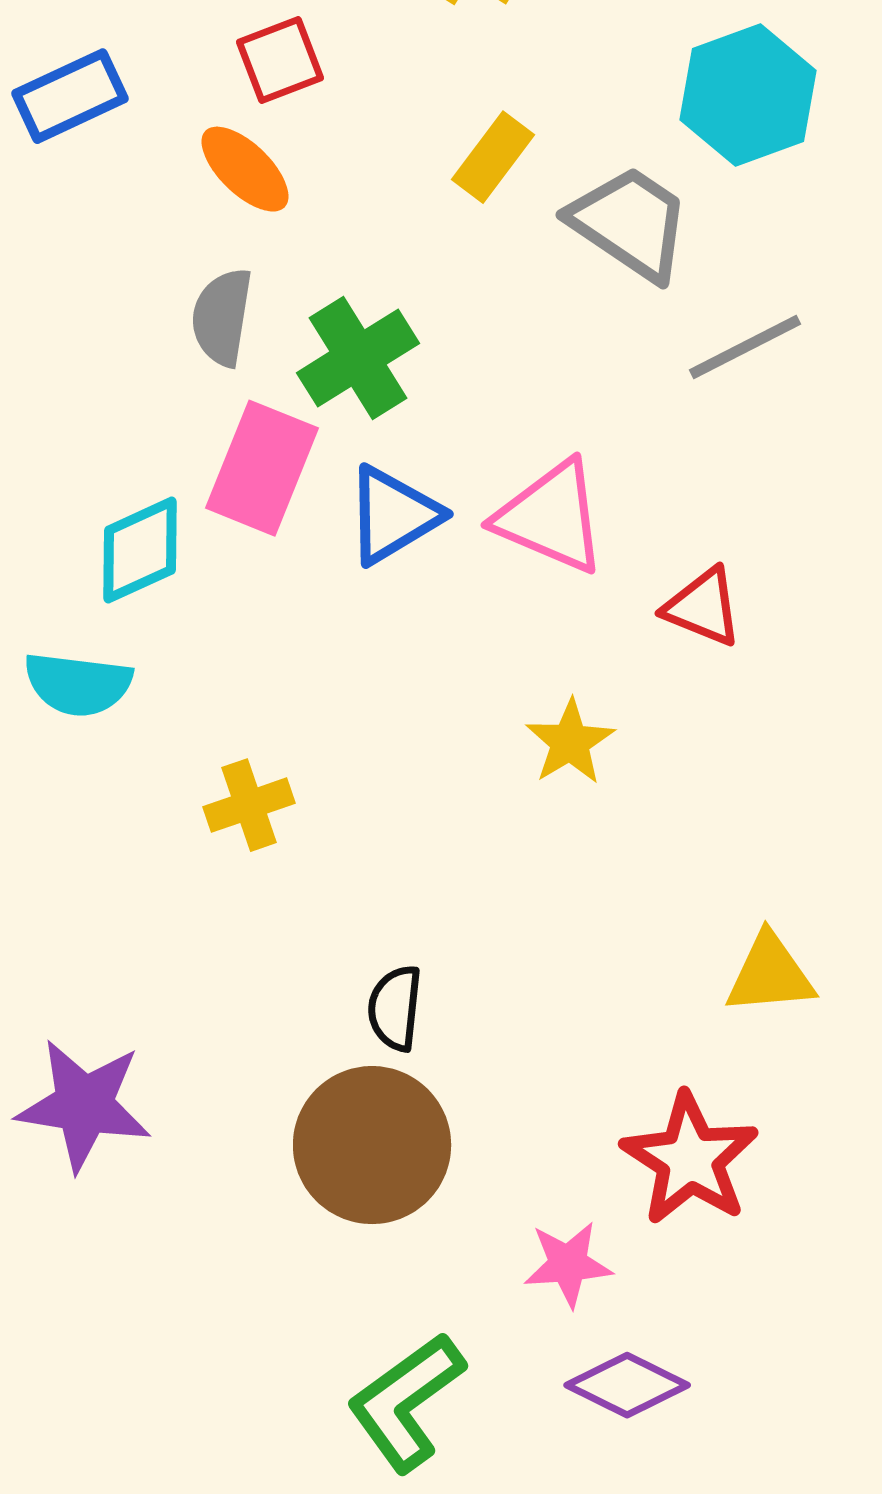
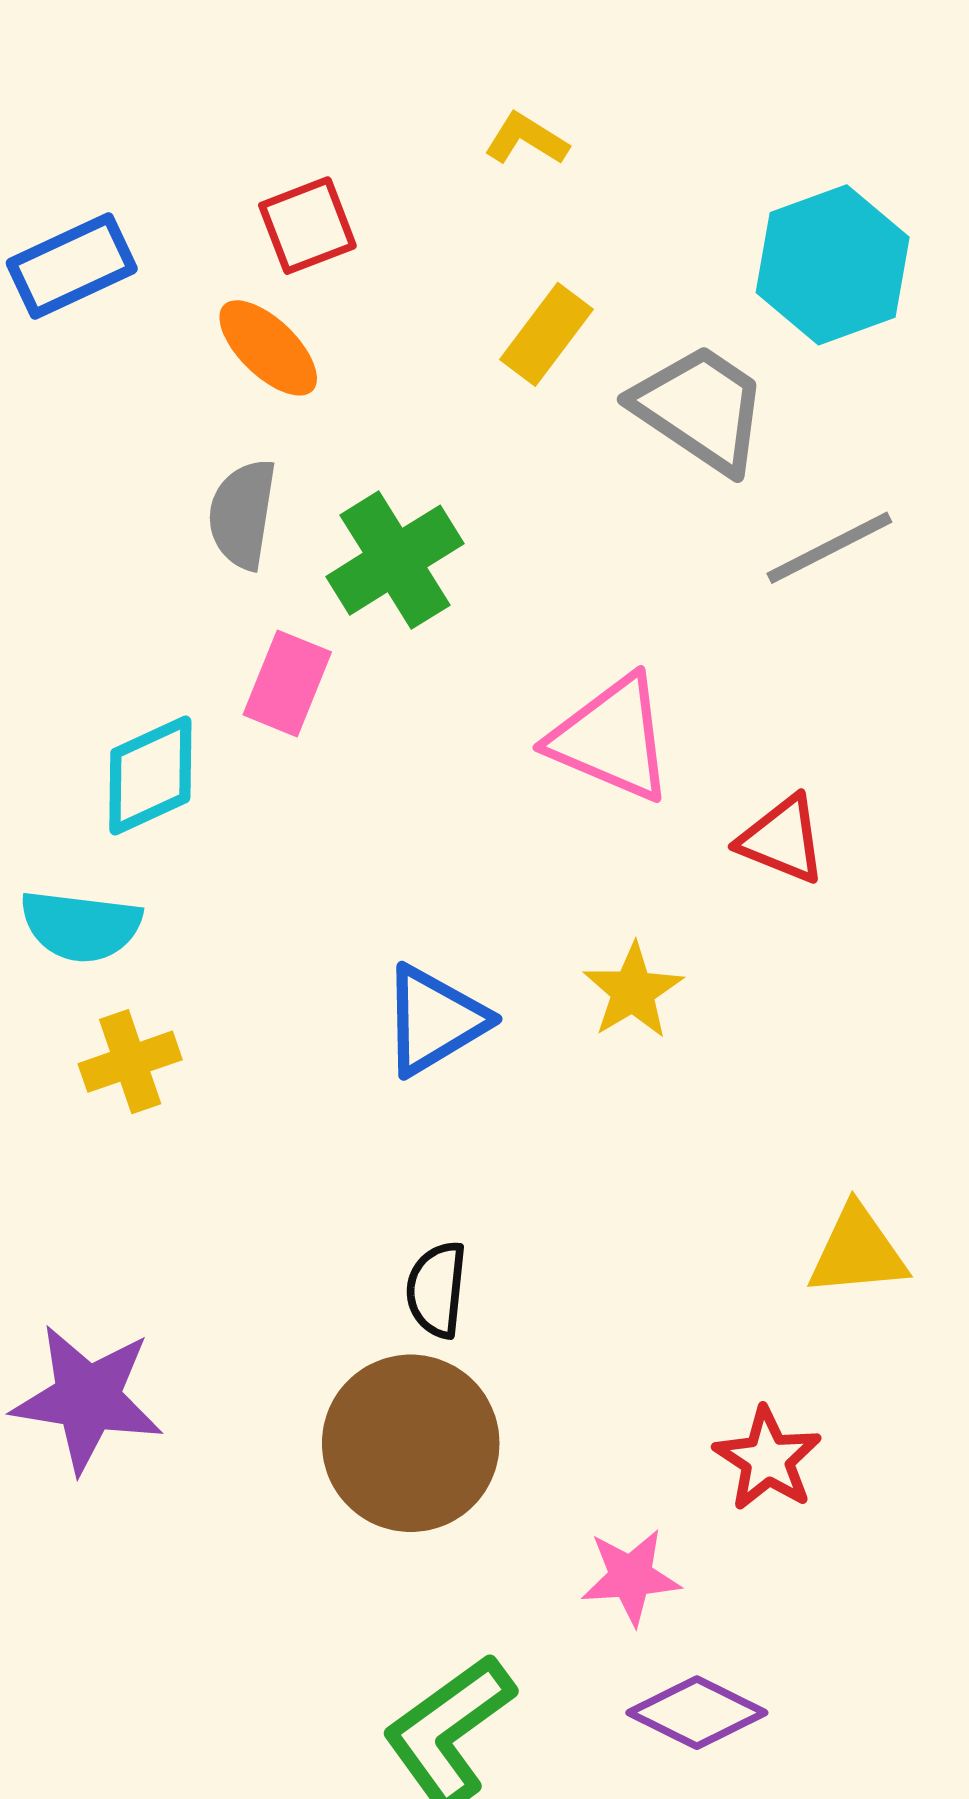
pink rectangle: (262, 468) -> (287, 683), size x0.7
blue triangle: (393, 515) -> (434, 1020), moved
yellow cross: (249, 805) -> (130, 1062), moved
red star: (690, 1159) -> (768, 1459), size x0.7

